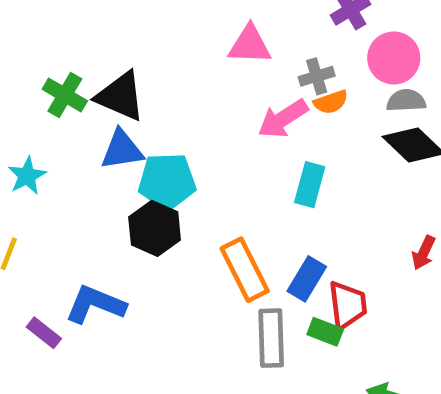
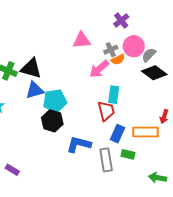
pink circle: (394, 58) -> (134, 46), moved
gray semicircle: (406, 101) -> (149, 55), turned -35
orange rectangle: (245, 270) -> (146, 132), moved, turned -55
blue L-shape: (95, 304) -> (79, 144), moved
red trapezoid: (348, 305) -> (106, 111), moved

